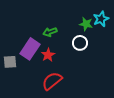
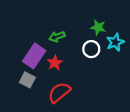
cyan star: (101, 19) -> (115, 42), moved
gray square: (10, 62) -> (27, 80), moved, turned 32

